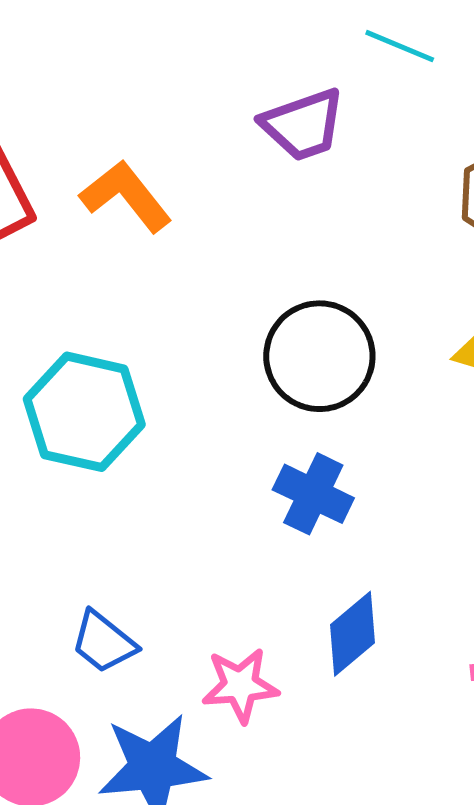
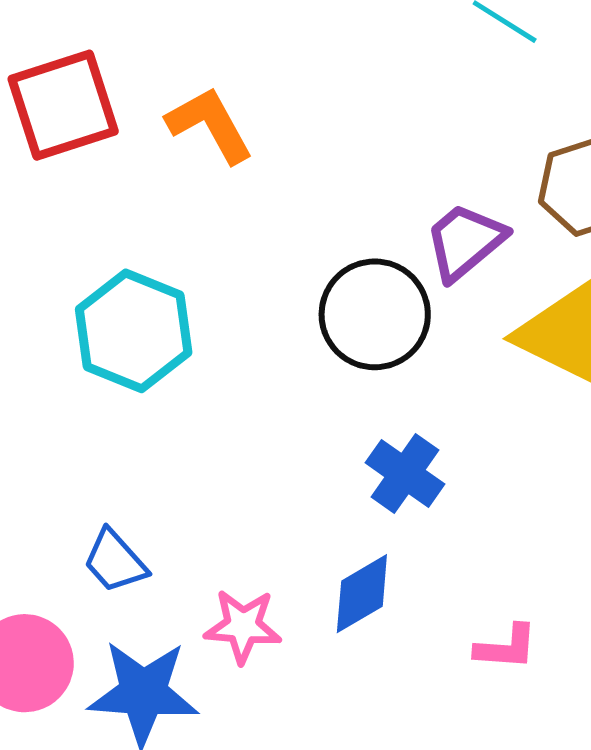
purple trapezoid: (303, 125) -> (465, 242), moved, turned 150
blue cross: (313, 494) -> (405, 473), moved

